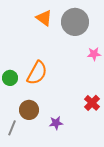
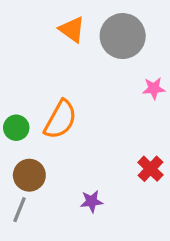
brown circle: (29, 110) -> (29, 175), moved

